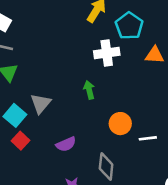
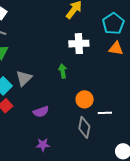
cyan pentagon: (129, 26) -> (113, 24), moved
gray diamond: (106, 166) -> (84, 127), moved

